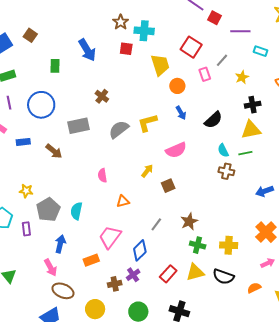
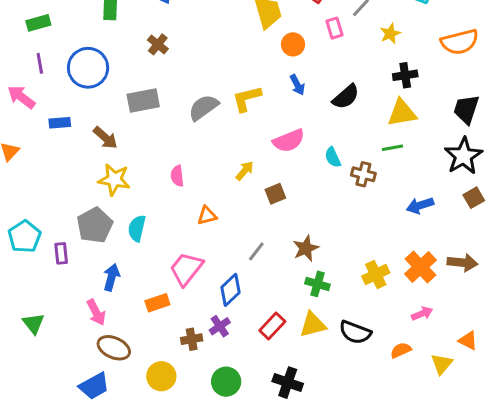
brown cross: (102, 96) -> (158, 44), moved
cyan semicircle: (223, 150) -> (333, 157), moved
yellow star: (26, 191) -> (114, 180), moved, size x1.5
yellow cross: (229, 245) -> (376, 274), moved, turned -30

